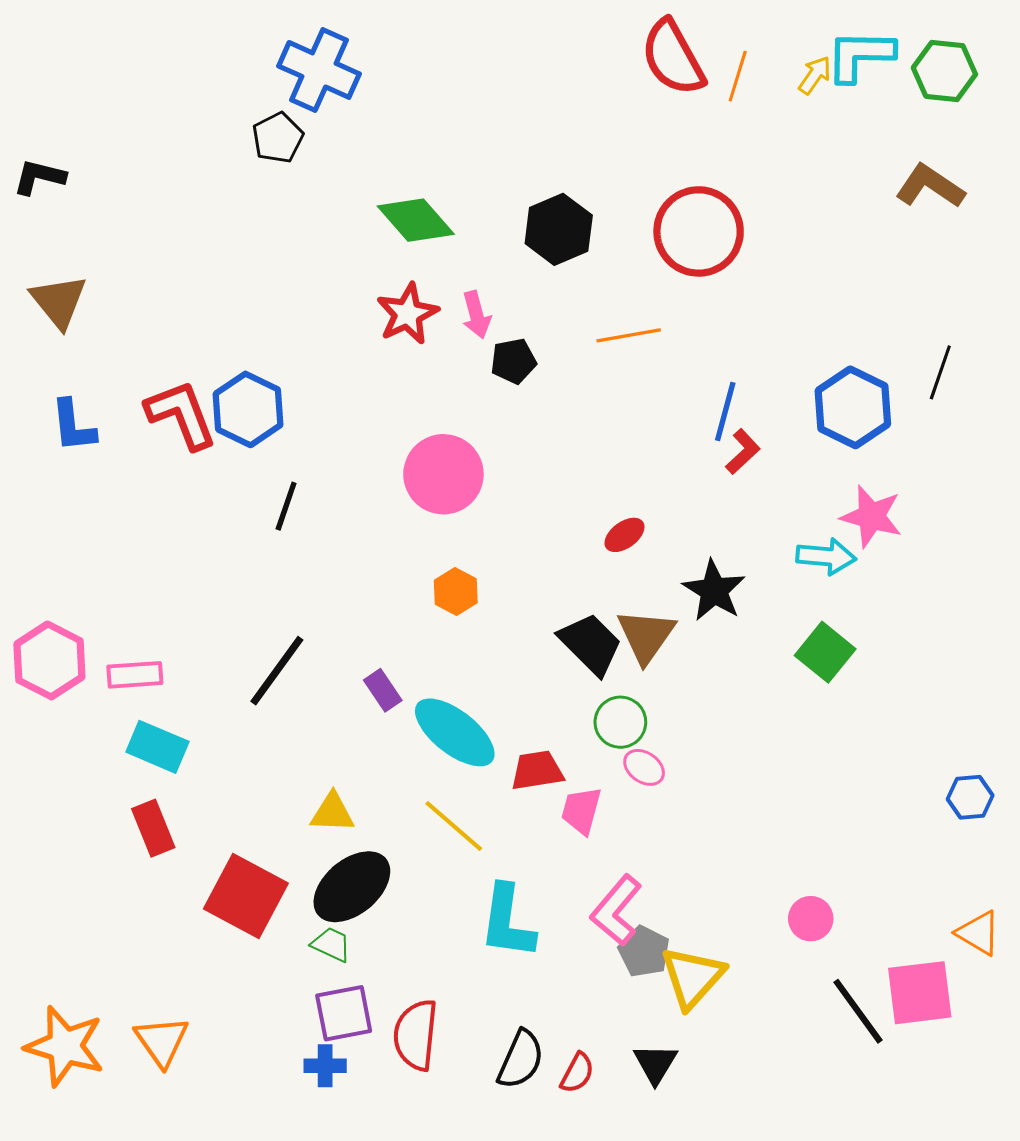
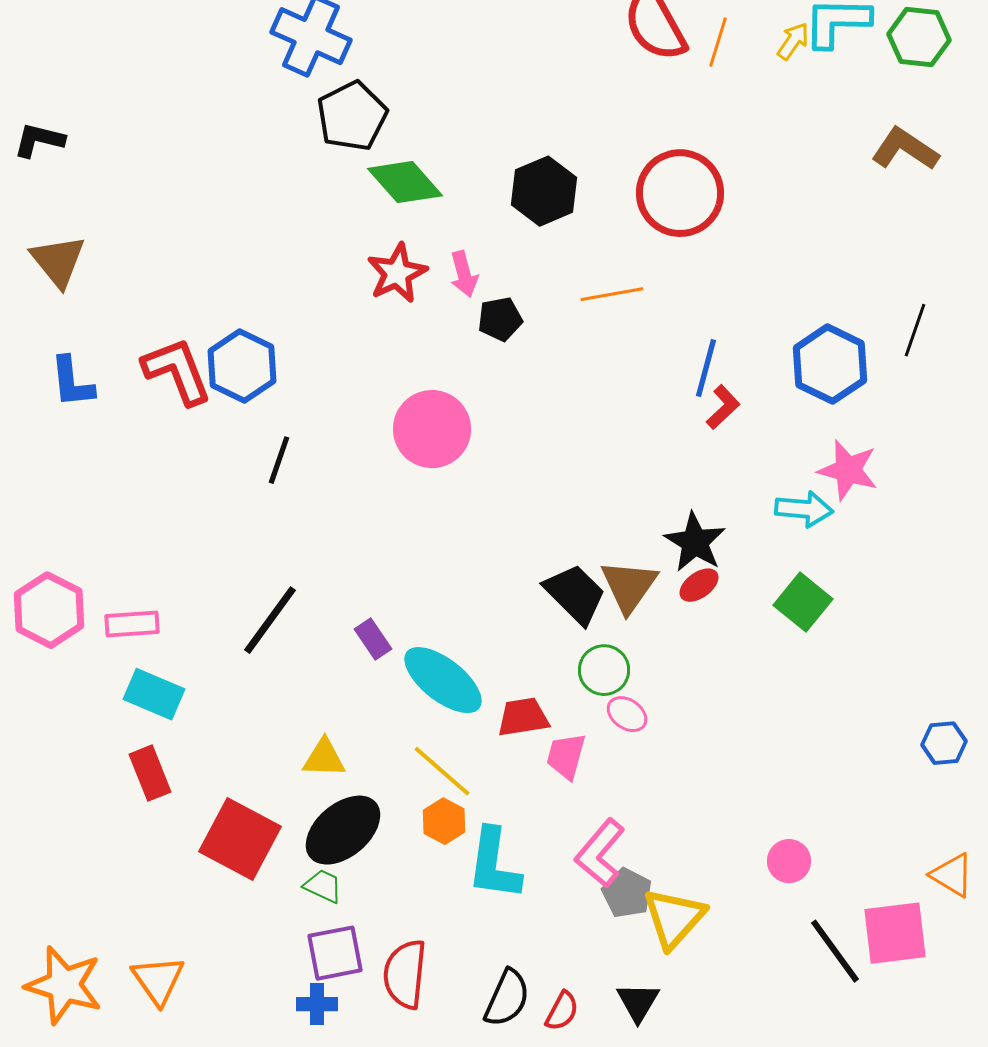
black pentagon: (278, 138) -> (352, 116), moved, size x1.4
red ellipse: (625, 535) -> (699, 585), moved
orange hexagon: (456, 592) -> (444, 821), moved

